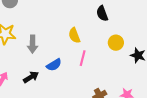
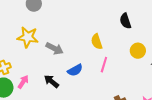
gray arrow: (33, 44) -> (54, 48), turned -66
black arrow: (31, 77) -> (51, 81), turned -112

